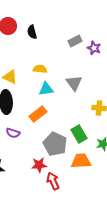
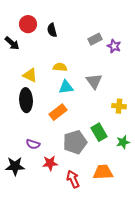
purple semicircle: (13, 133) -> (33, 144), moved
gray pentagon: (55, 144) -> (75, 142), turned 30
orange trapezoid: (81, 161) -> (103, 172), moved
red star: (39, 165) -> (50, 163), moved

